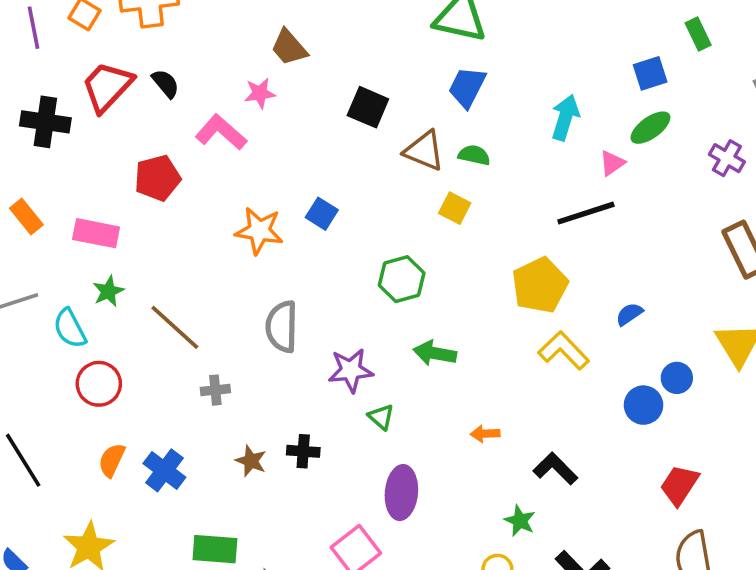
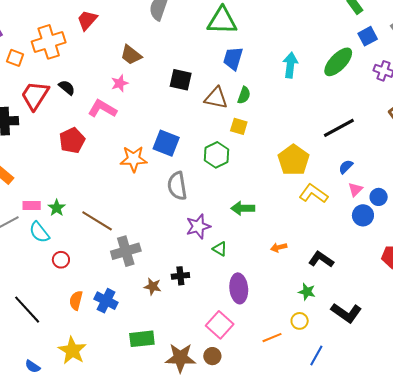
blue square: (650, 73) -> (368, 36), moved
green ellipse: (650, 128) -> (338, 62), size x1.4
green semicircle: (474, 155) -> (244, 95), turned 108
pink triangle: (612, 163) -> (355, 190), moved
black line: (586, 213) -> (339, 128), moved
blue square: (322, 214) -> (166, 143), size x1.5
pink rectangle: (96, 233) -> (32, 205), moved, size x0.7
green hexagon: (402, 279) -> (216, 155), moved
gray semicircle: (282, 327) -> (177, 186), moved
red circle: (99, 384) -> (61, 260), size x0.7
gray cross: (215, 390) -> (126, 251), size x1.8

